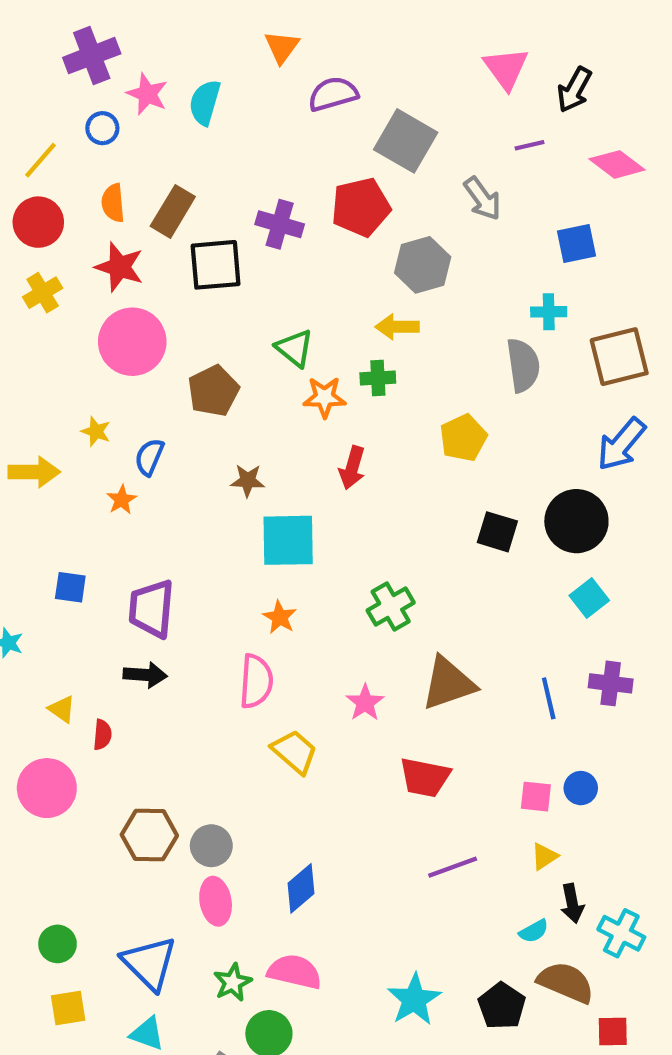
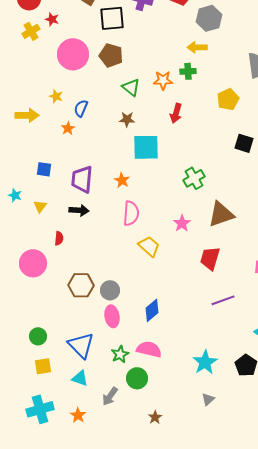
red star: (119, 267) -> (52, 19), moved, size x0.6
green triangle: (295, 348) -> (131, 87), moved
brown pentagon: (213, 391) -> (111, 55), moved, turned -30
orange star: (280, 617) -> (122, 180), moved
yellow triangle: (62, 709) -> (40, 206), moved, turned 32
red trapezoid: (425, 777) -> (210, 258), turned 95

